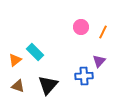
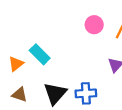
blue cross: (84, 76) -> (86, 93), moved

